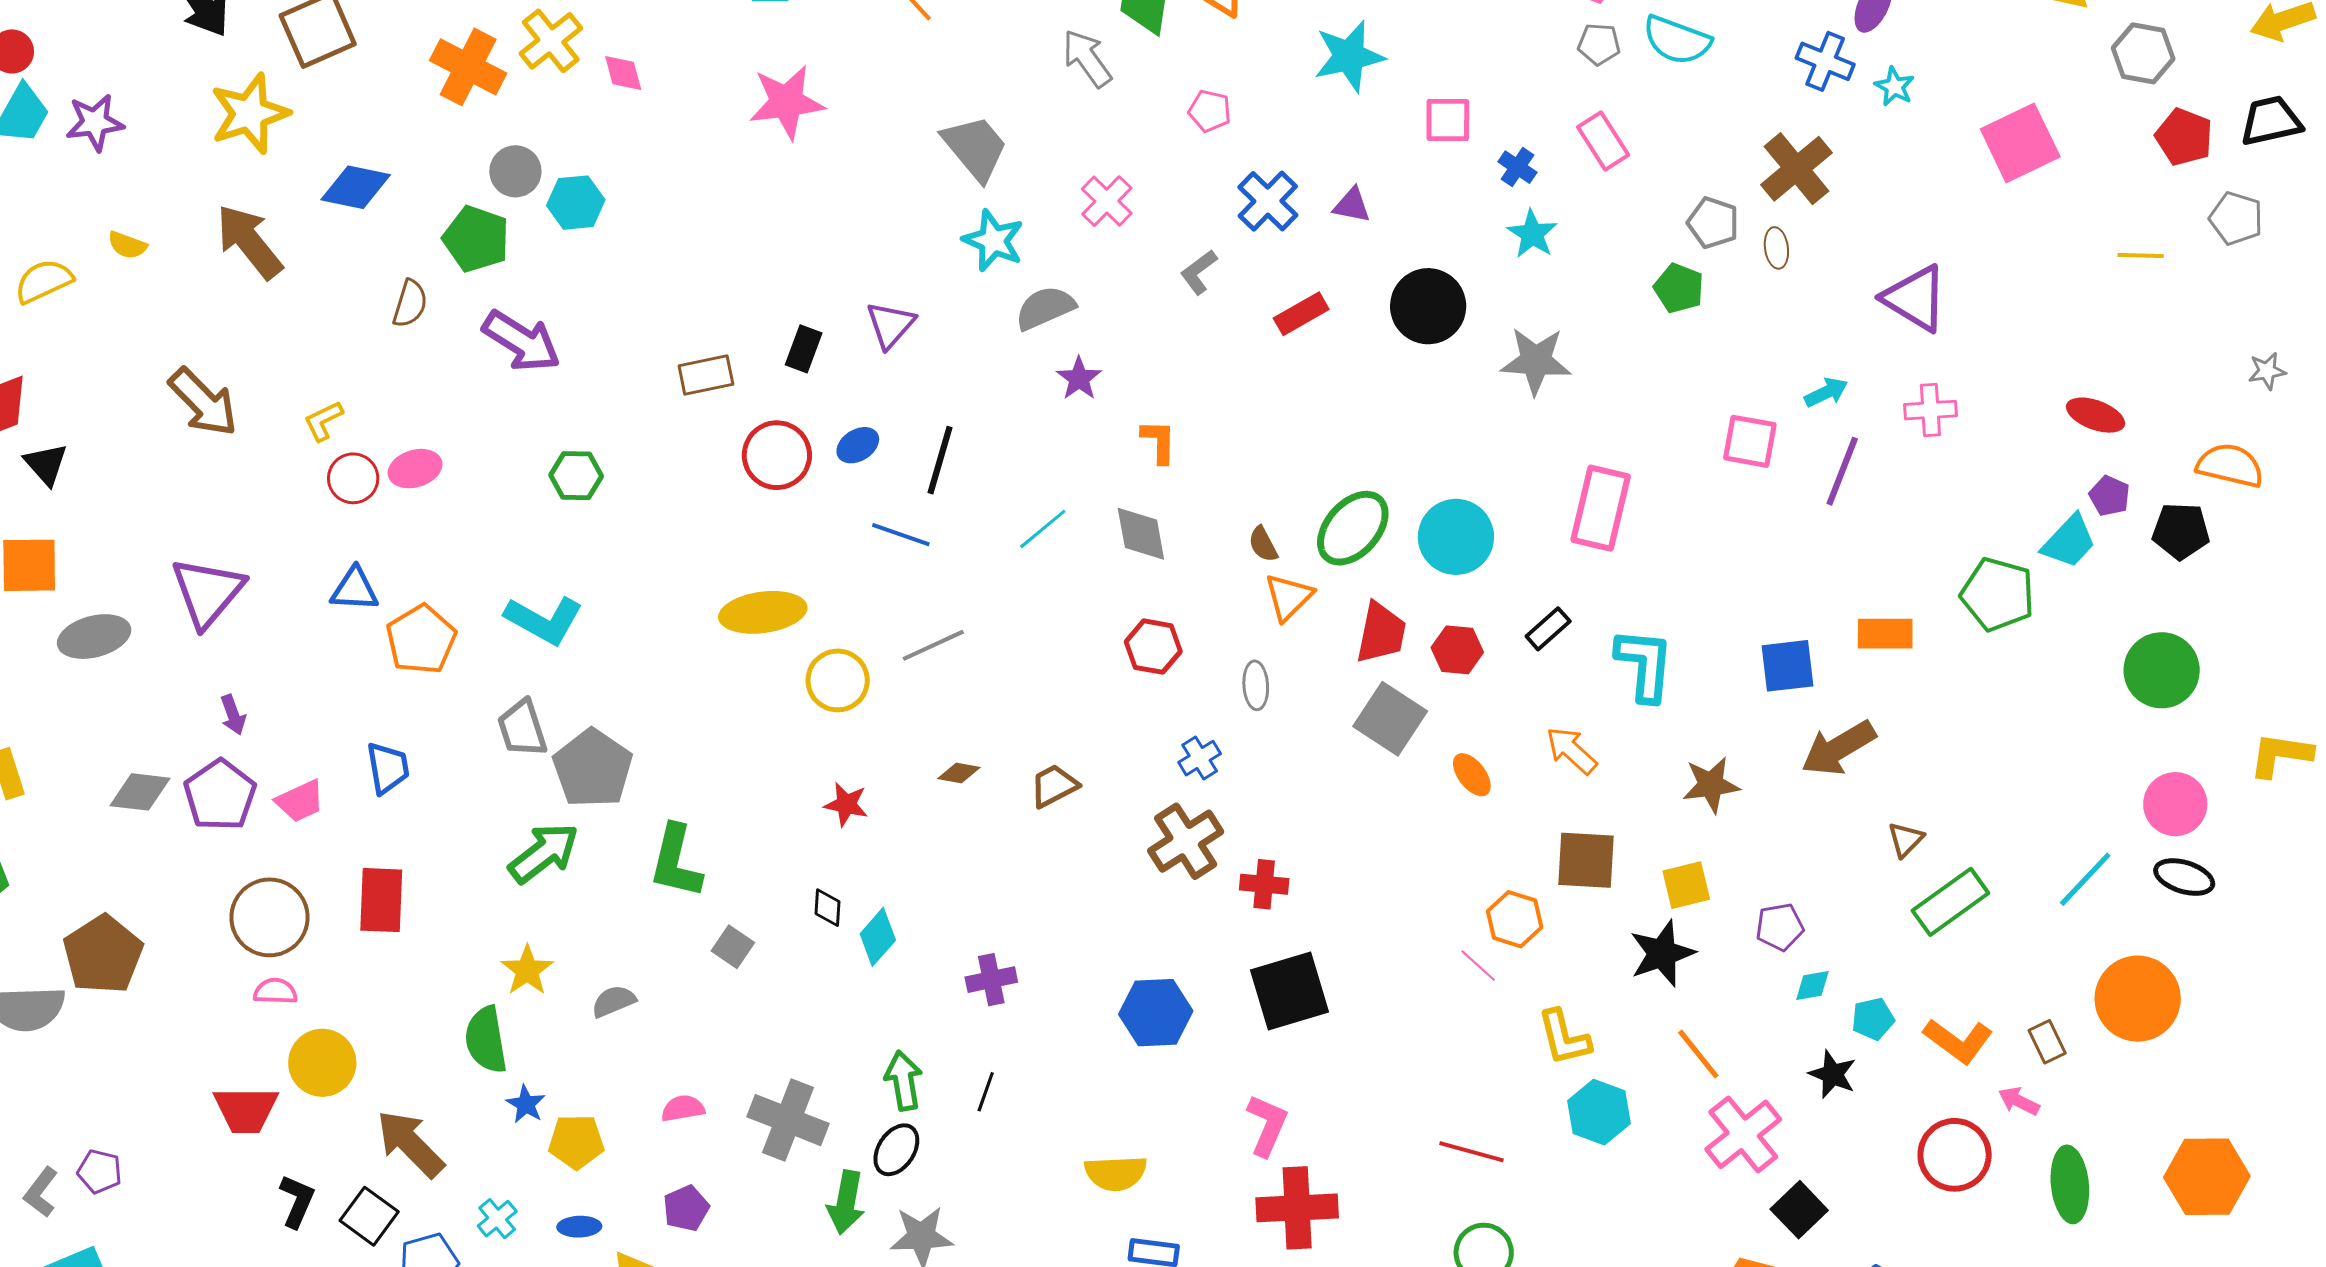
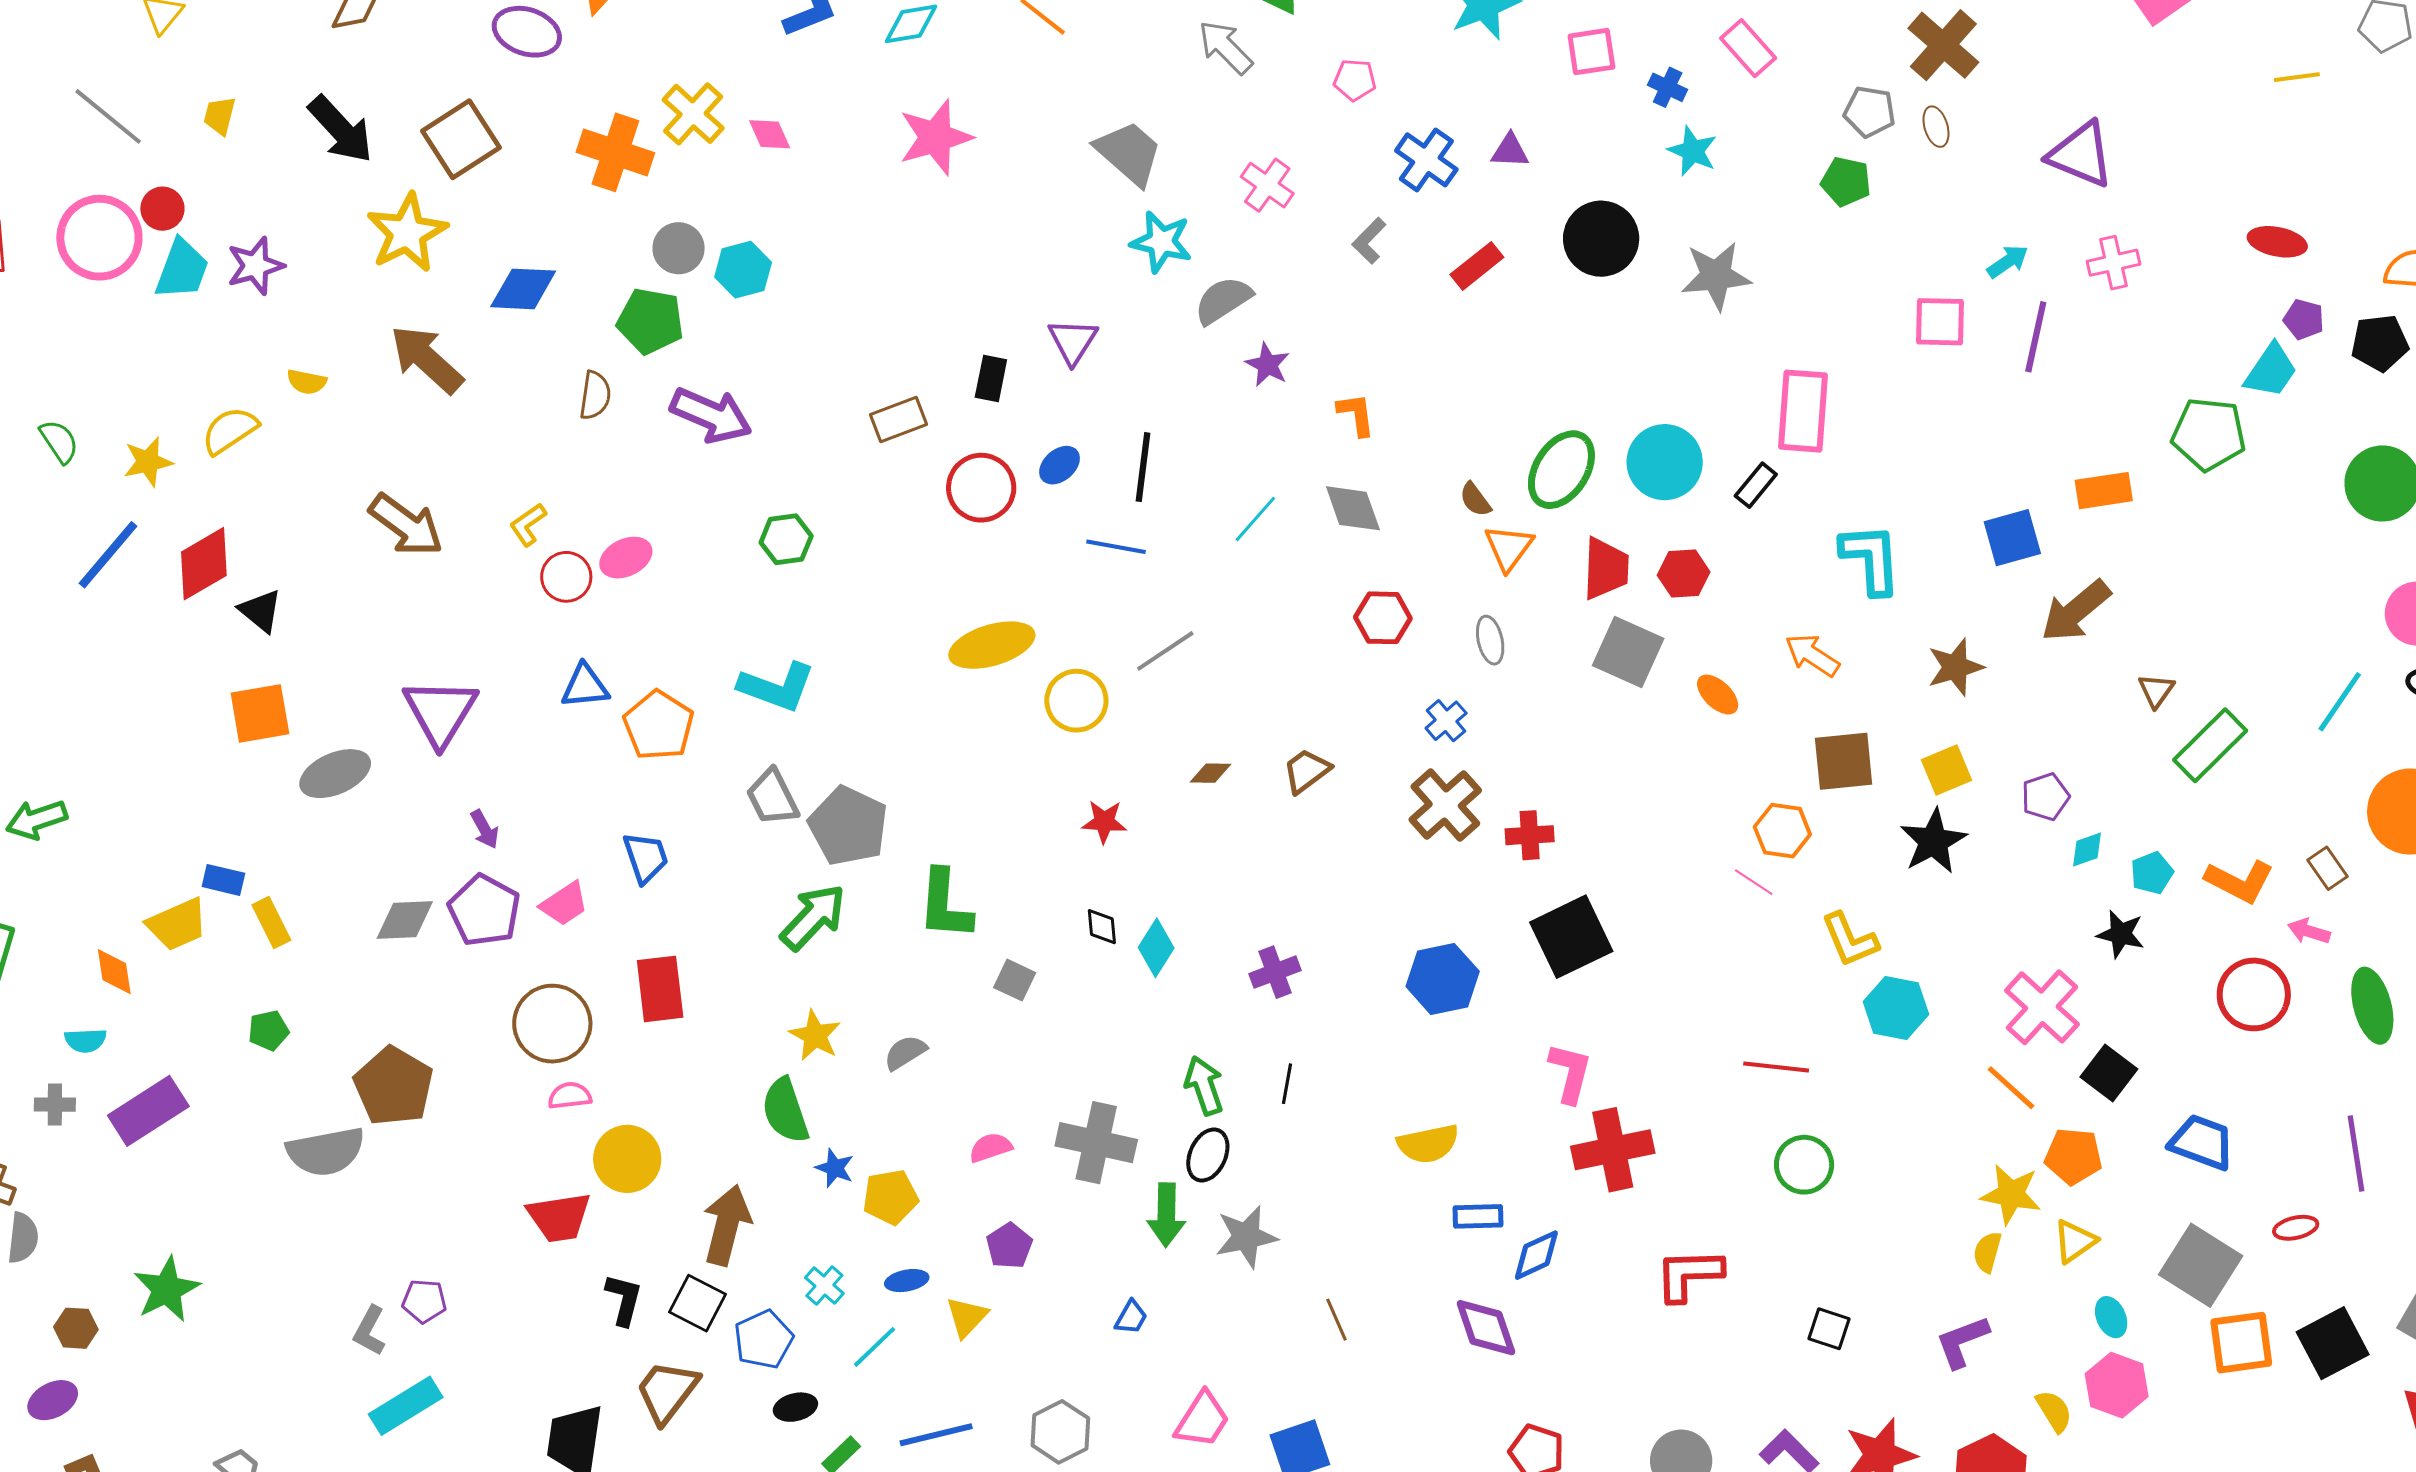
black rectangle: (1548, 629) -> (1756, 485), moved
orange line: (1698, 1054) -> (2011, 1088), moved
brown arrow: (410, 1144) -> (727, 1225), turned 68

